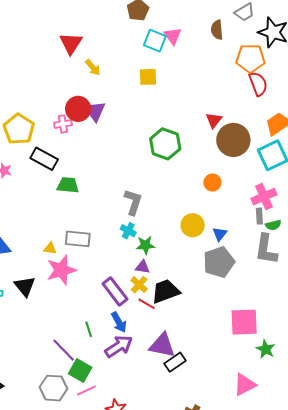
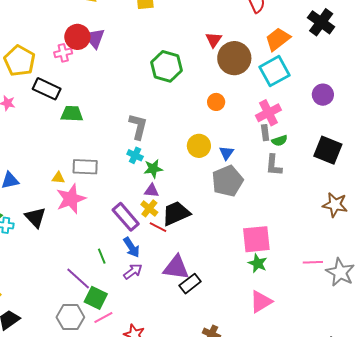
gray L-shape: (266, 249) -> (274, 165), size x0.7
purple arrow: (119, 346) -> (133, 271), size x0.7
green star: (266, 349) -> (258, 263), moved

